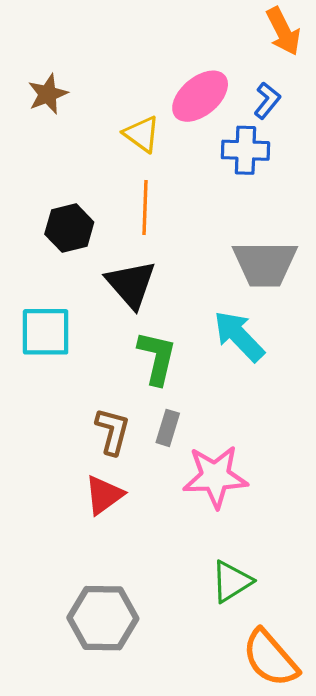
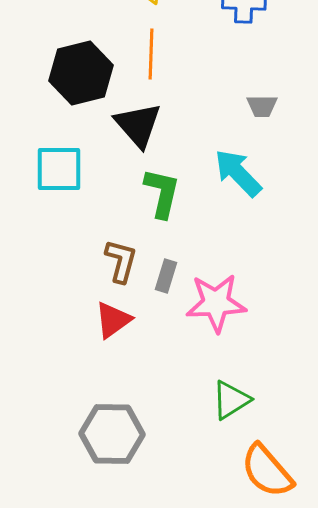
black hexagon: (69, 228) -> (81, 73), size x1.4
gray trapezoid: (265, 264) -> (262, 106), size x0.5
gray rectangle: (168, 428) -> (166, 276), moved

